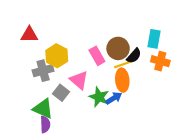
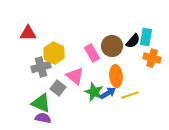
black semicircle: (134, 56) -> (133, 41), moved
yellow line: (123, 64) -> (130, 95), moved
purple semicircle: (45, 124) -> (43, 118), turned -77

